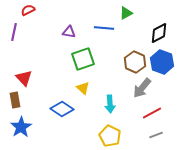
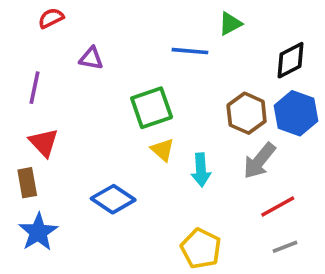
purple line: (14, 32) -> (34, 88), moved
purple triangle: (69, 32) -> (91, 58), moved
yellow triangle: (83, 88) -> (162, 150), moved
cyan arrow: (110, 104) -> (201, 170), moved

